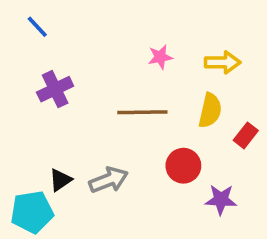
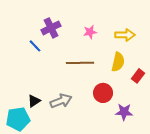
blue line: (37, 27) -> (35, 46), moved
purple cross: (55, 89) -> (51, 28), moved

